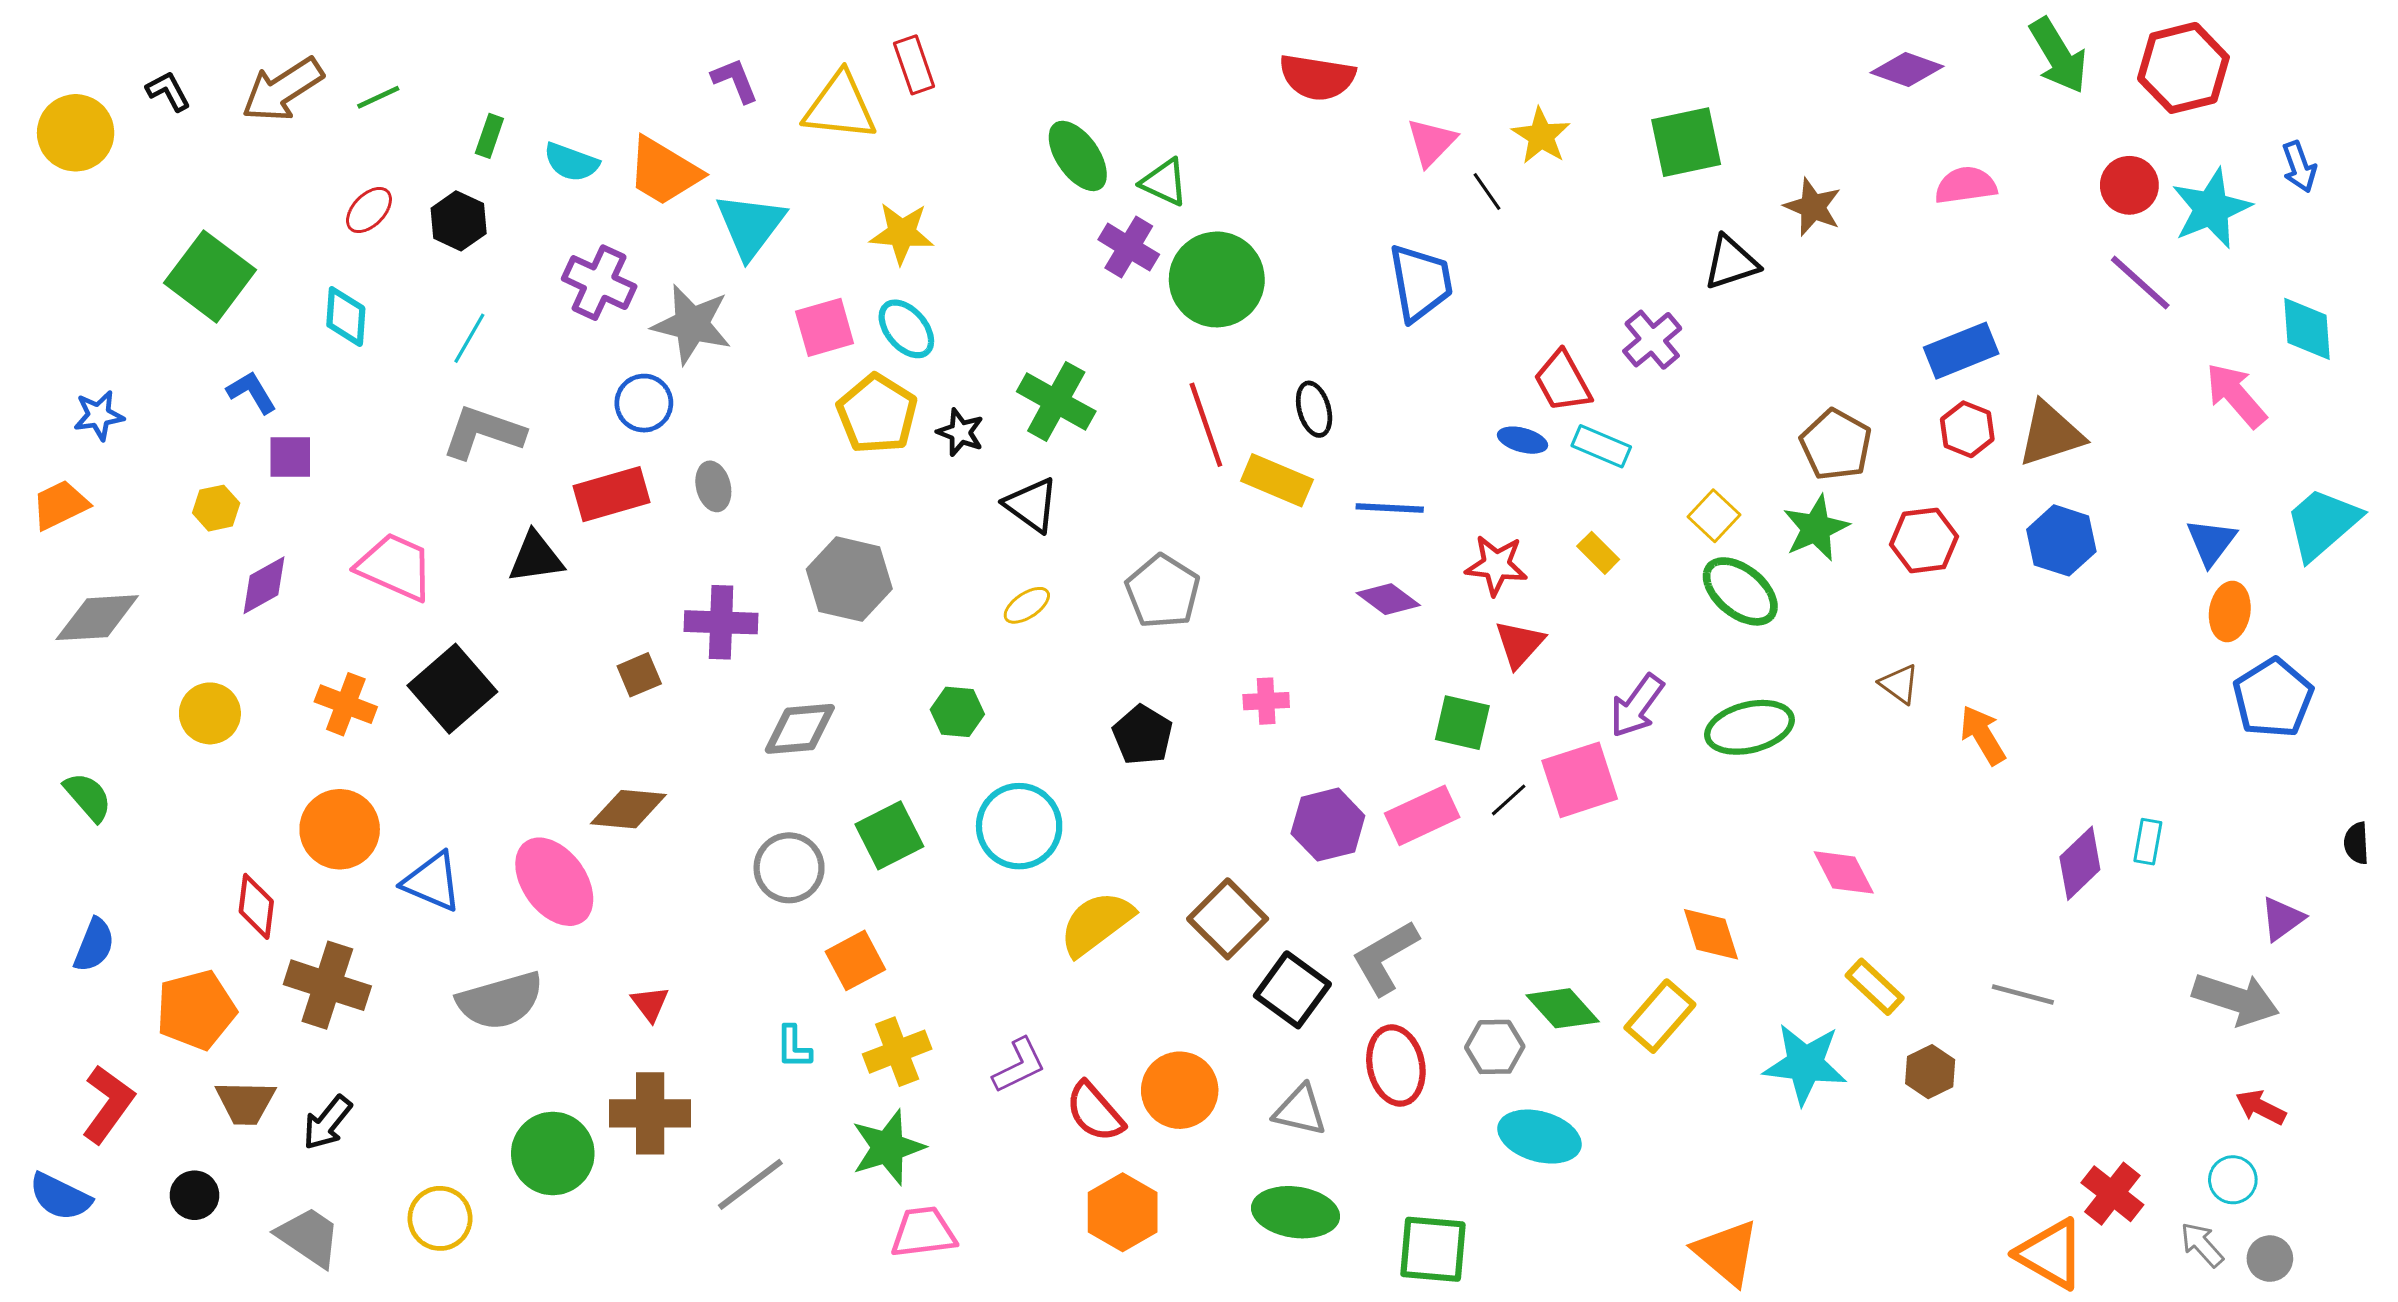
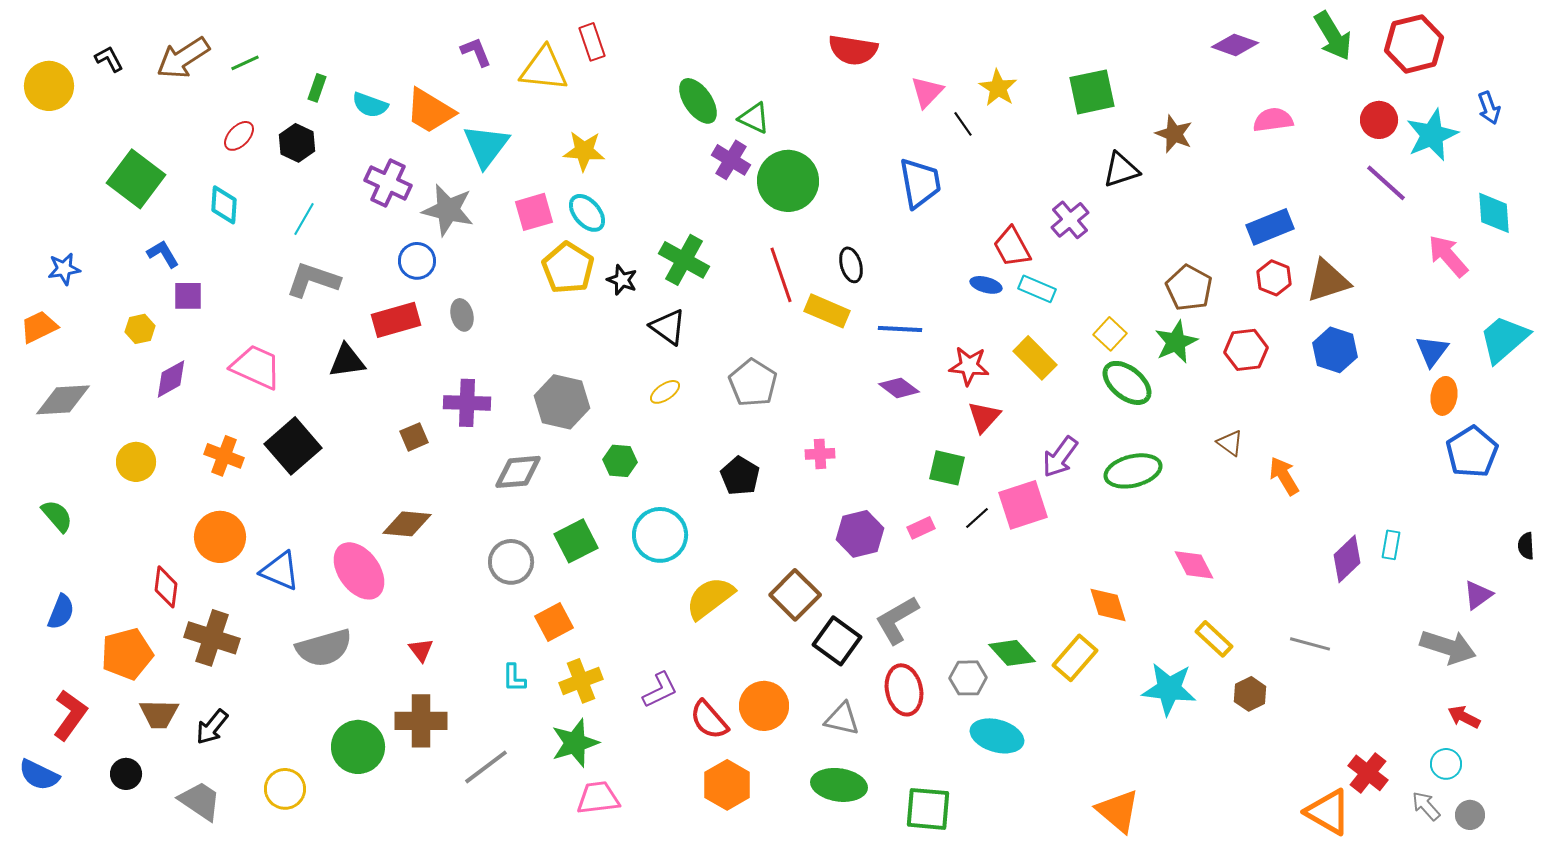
yellow rectangle: (1598, 553) -> (1035, 358), size x1.6
gray hexagon: (849, 579) -> (562, 402), moved
pink rectangle: (1422, 815) -> (921, 528), size x0.6

